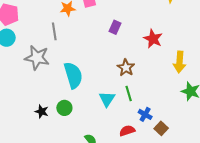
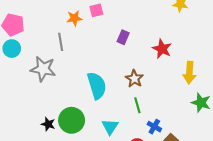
cyan semicircle: (73, 75) -> (97, 86), moved
cyan triangle: (107, 99) -> (110, 127), moved
green circle: (64, 108) -> (72, 120), size x1.6

